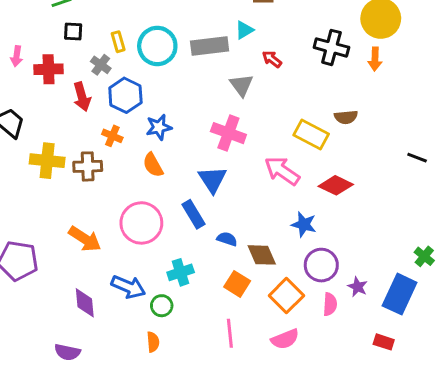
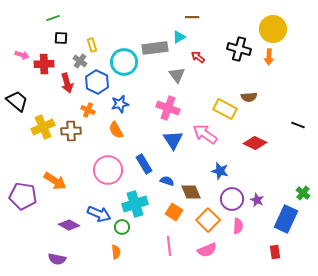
cyan circle: (157, 46) -> (124, 62), moved
pink arrow: (17, 56) -> (22, 55), turned -80
yellow cross: (47, 161) -> (43, 127), turned -30
blue triangle: (212, 179) -> (173, 140), moved
red diamond: (336, 185) -> (255, 143), moved
orange arrow: (85, 239) -> (55, 181), moved
cyan cross: (181, 272) -> (135, 204), size x1.4
purple star: (358, 287) -> (257, 200), moved
purple diamond: (85, 303) -> (69, 225), turned -55
red rectangle: (384, 342) -> (275, 252), turned 64

